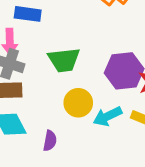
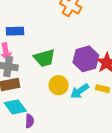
purple semicircle: (50, 141) -> (30, 121), moved

